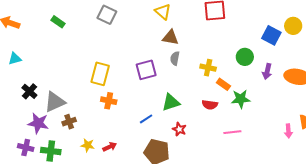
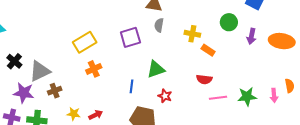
yellow rectangle: (100, 74) -> (85, 42), turned 45
green star: (241, 99) -> (247, 97), moved
orange cross: (109, 101) -> (94, 69), turned -35
red semicircle: (210, 105) -> (204, 79), moved
blue line: (146, 119) -> (131, 86), turned -48

